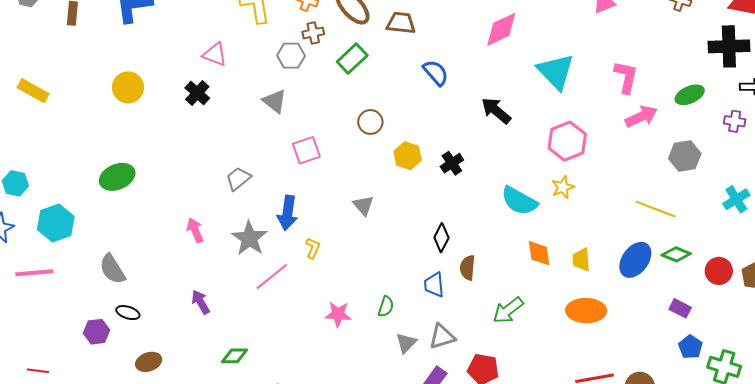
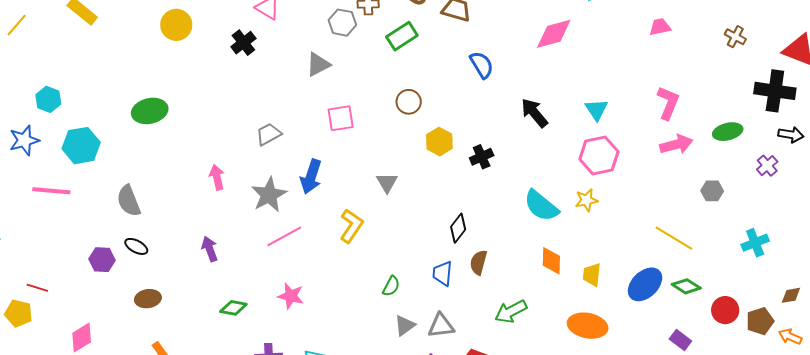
cyan triangle: (556, 71) -> (596, 110), moved, size x0.6
gray triangle: (275, 101) -> (318, 64), turned 44
purple cross: (735, 121) -> (767, 166), turned 30
gray hexagon: (685, 156) -> (712, 191), size x0.7
yellow L-shape: (313, 248) -> (351, 226), moved, size x1.6
pink star: (338, 314) -> (291, 296), moved

